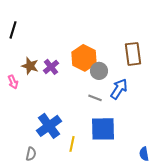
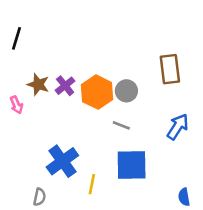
orange hexagon: (84, 58) -> (97, 92), moved
blue arrow: (119, 89) -> (178, 127), moved

